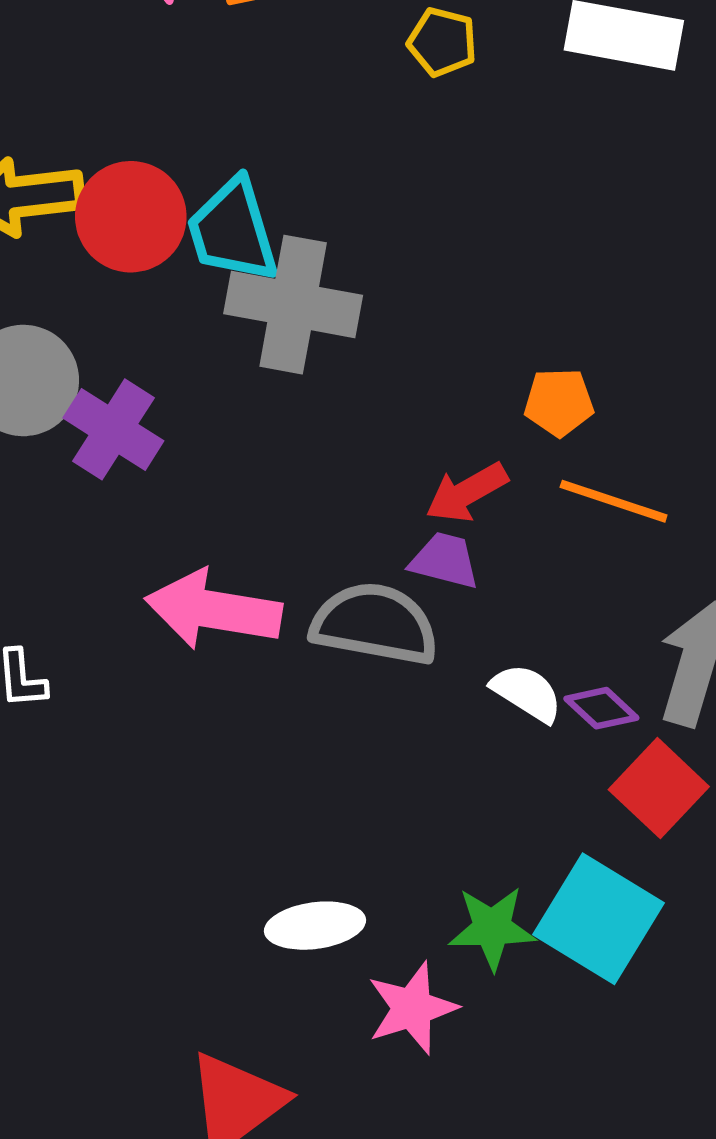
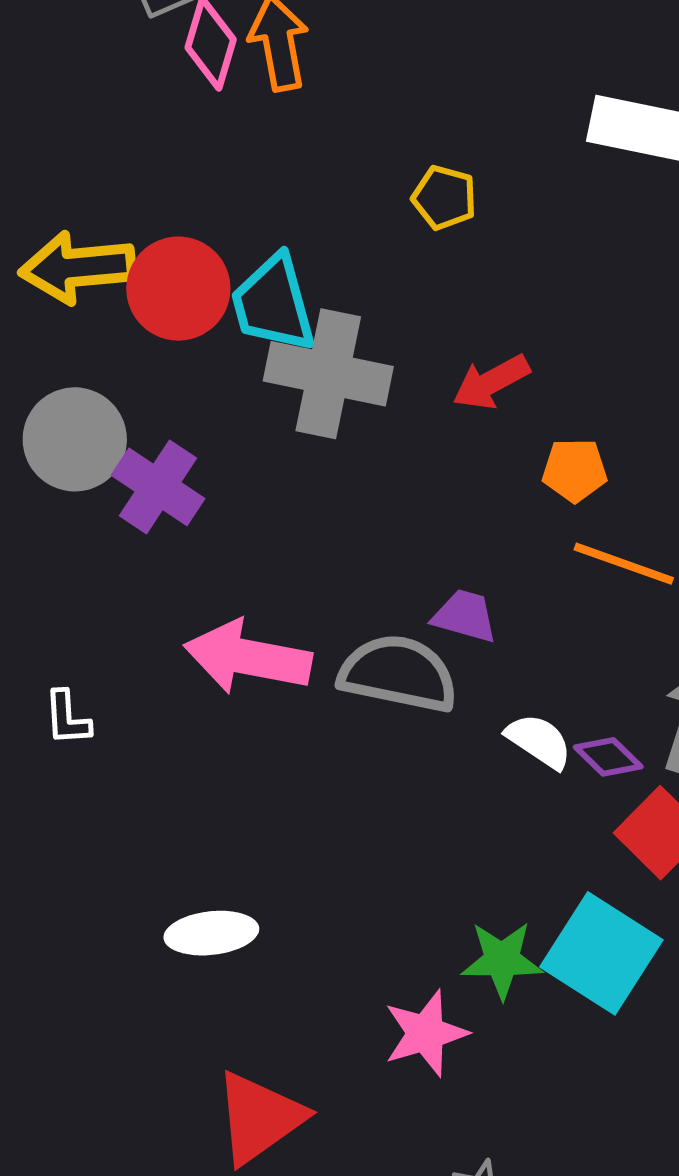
yellow pentagon: (442, 42) -> (444, 198), moved
red arrow: (467, 492) -> (491, 382), moved
white ellipse: (315, 926) -> (211, 933), moved

